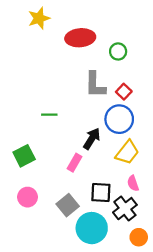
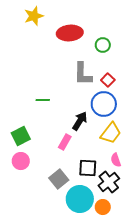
pink circle: (28, 197) -> (21, 161), moved
orange circle: (139, 237) -> (103, 207), moved

